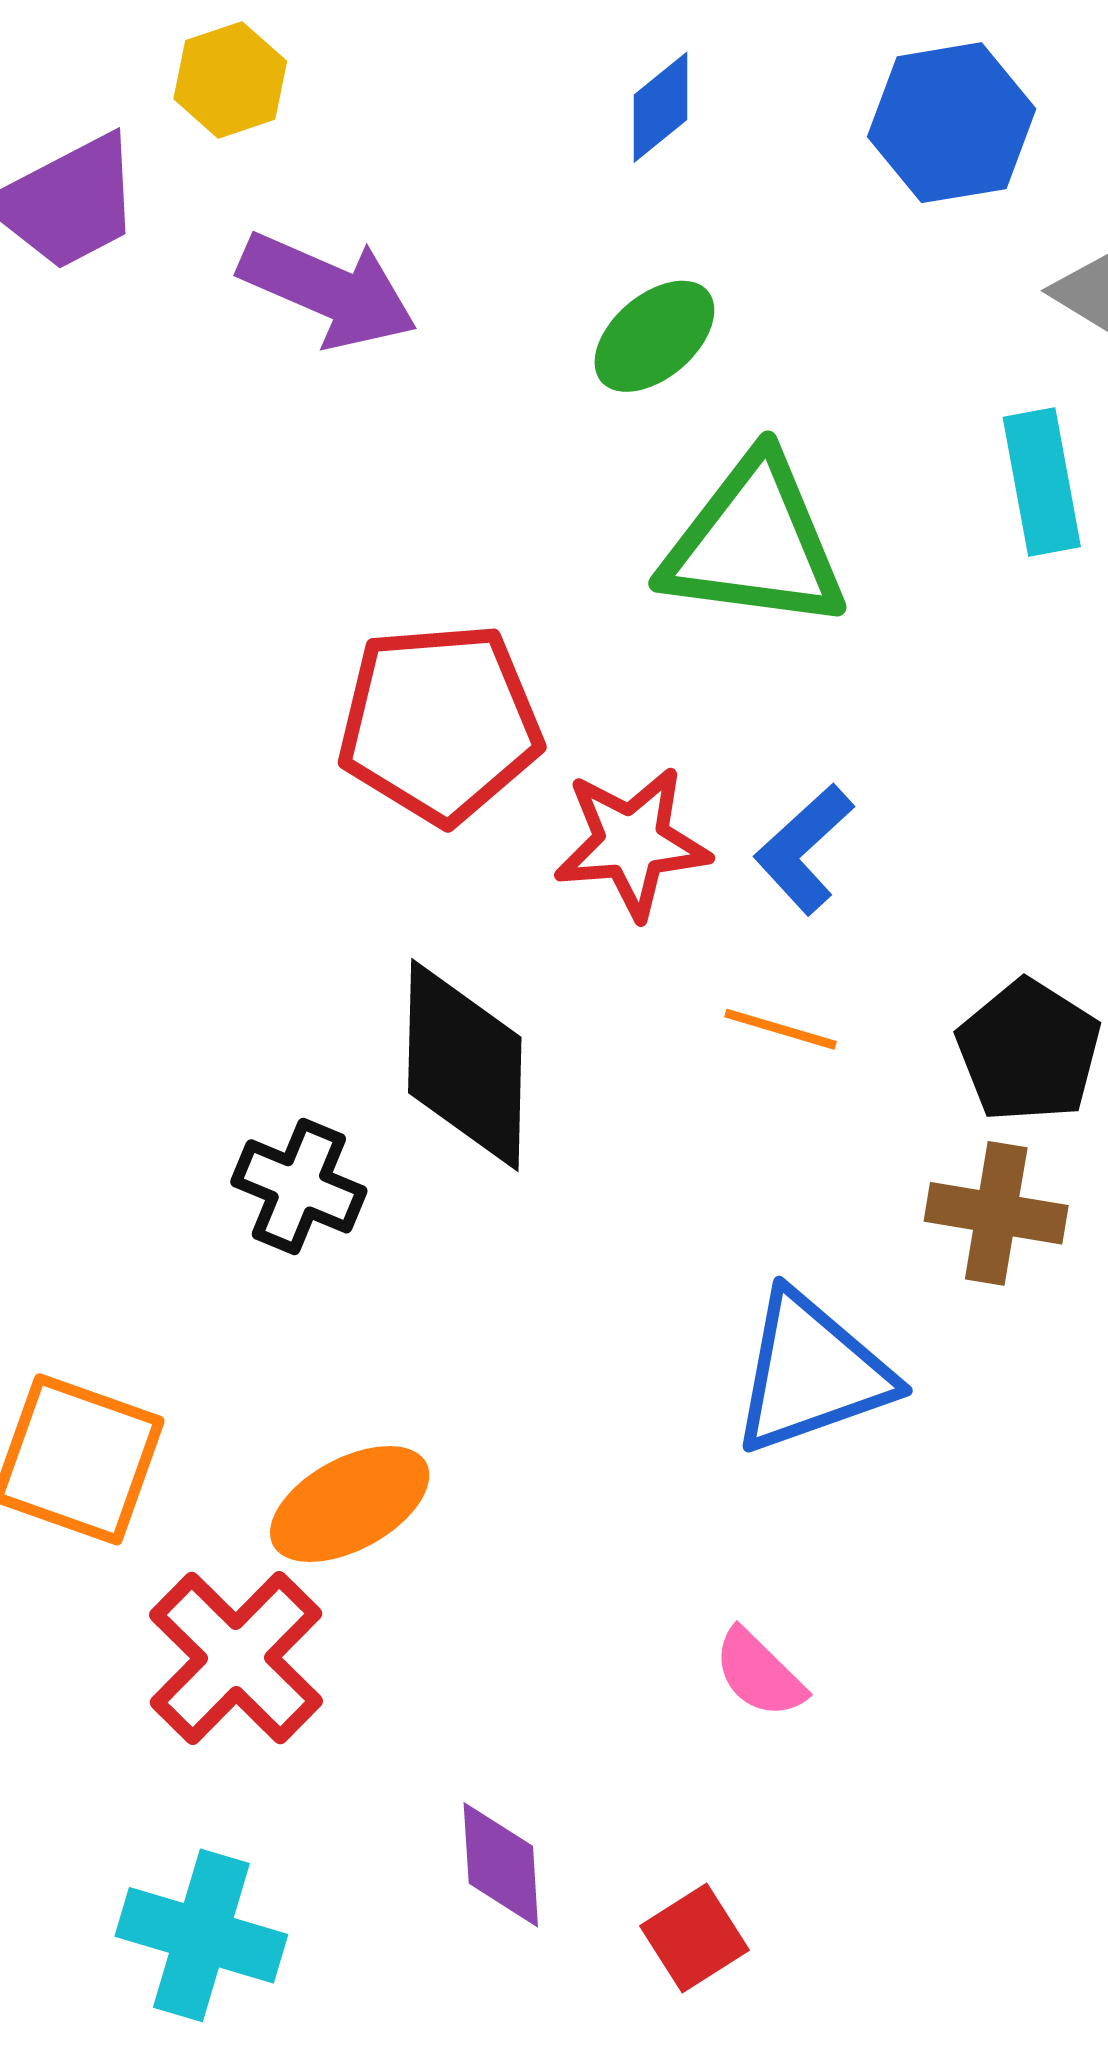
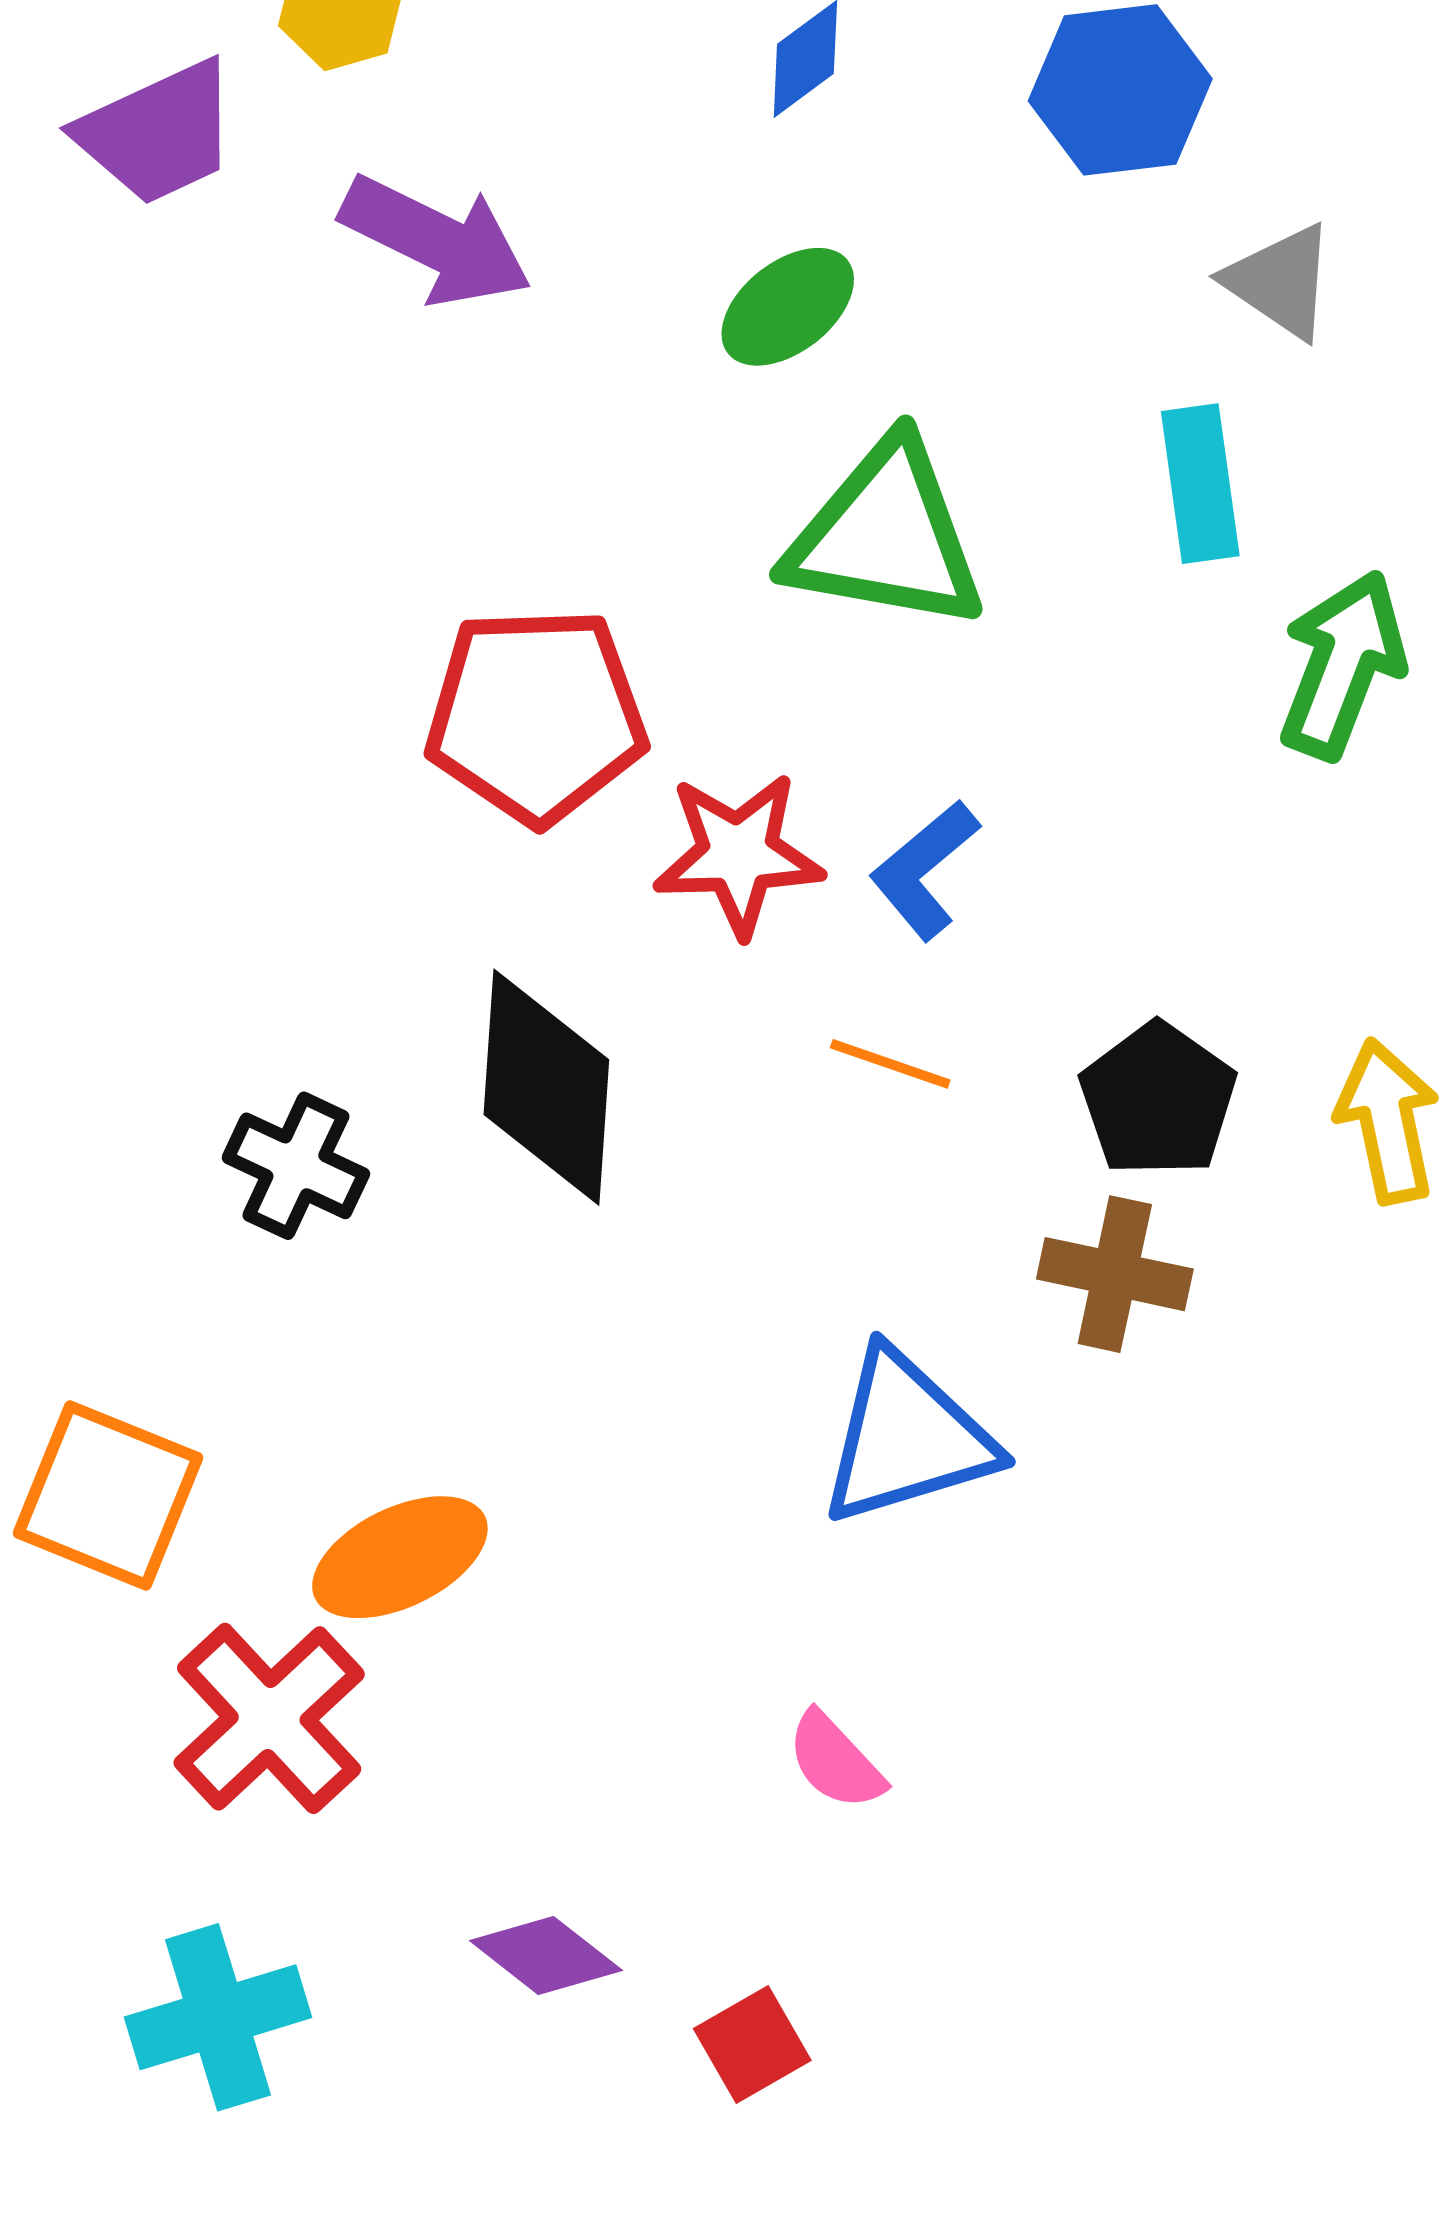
black cross: (299, 1186) -> (296, 1166), moved
purple diamond: (501, 1865) -> (546, 1956), turned -51
cyan cross: (201, 1935) -> (218, 2017), turned -36

